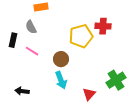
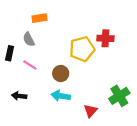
cyan arrow: (61, 80) -> (61, 96), turned 120
black arrow: (22, 91) -> (19, 96), moved

